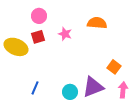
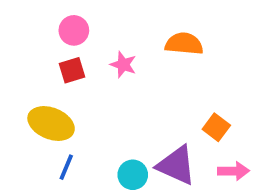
yellow ellipse: (16, 47) -> (51, 123), moved
purple triangle: (93, 87) -> (176, 165), turned 45
pink arrow: (123, 90) -> (233, 171), turned 84

